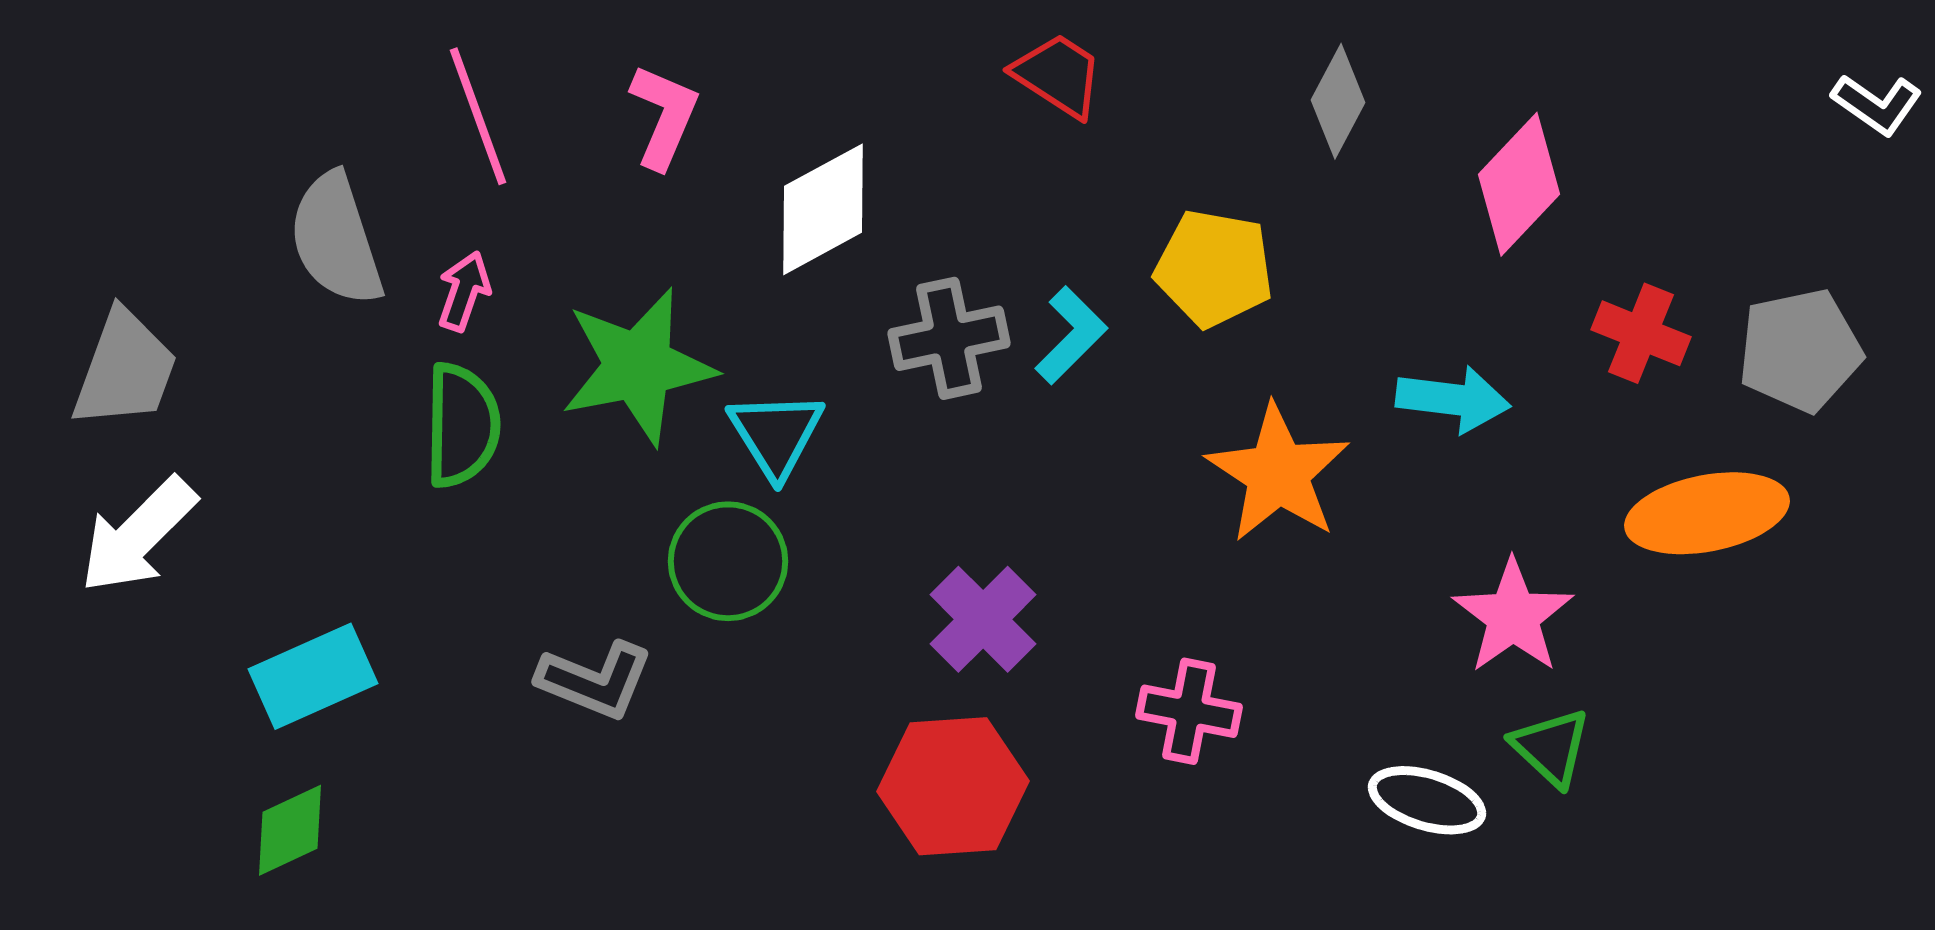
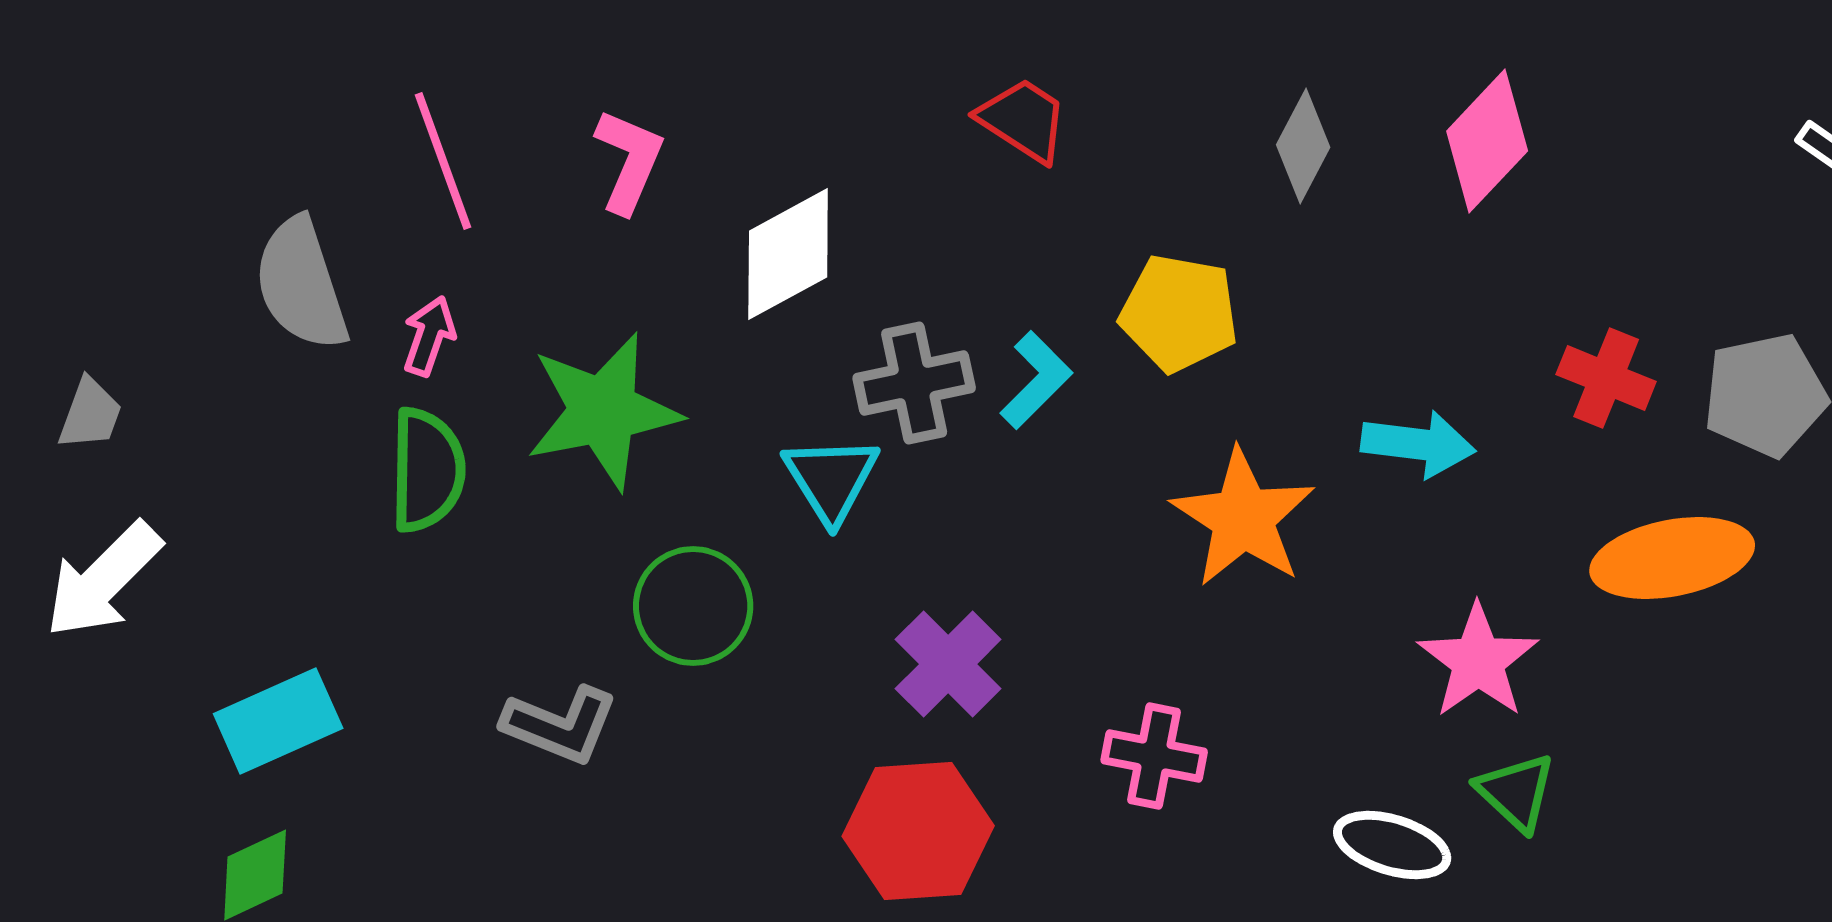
pink diamond: (1519, 184) -> (1487, 141), moved
gray trapezoid: (125, 369) -> (90, 414), size x0.6
cyan triangle: (776, 434) -> (831, 479), moved

